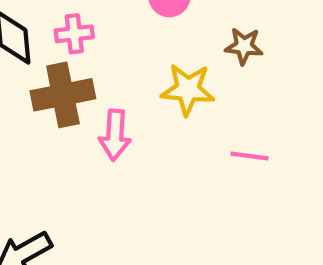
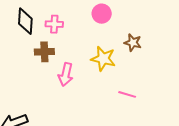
brown cross: (63, 95) -> (44, 52), size x0.7

